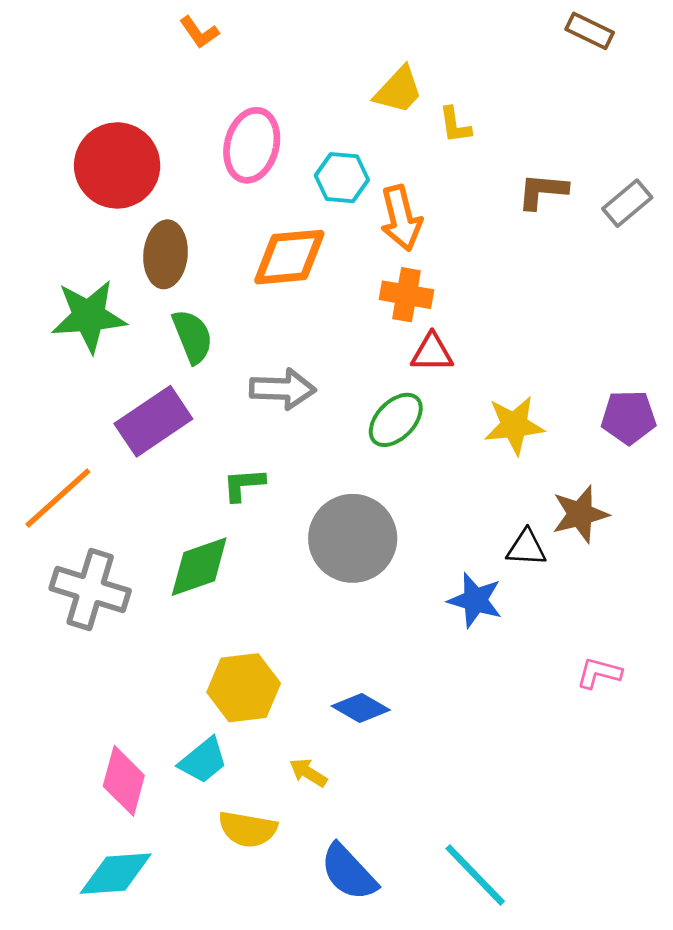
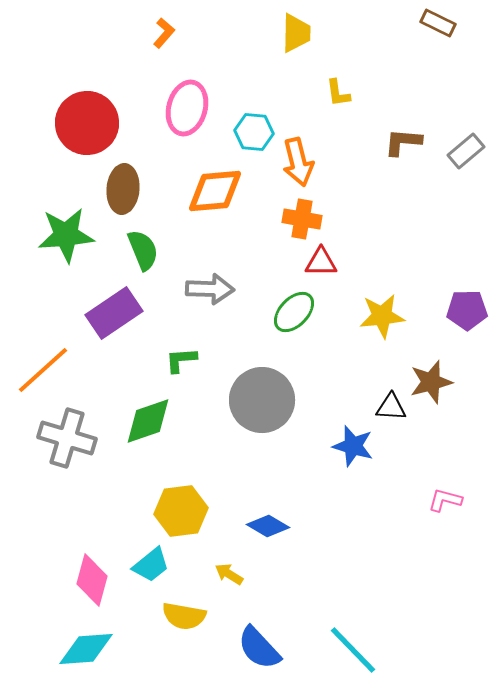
orange L-shape: (199, 32) -> (164, 33), moved, turned -104
yellow trapezoid: (398, 90) -> (296, 33), moved, turned -42

